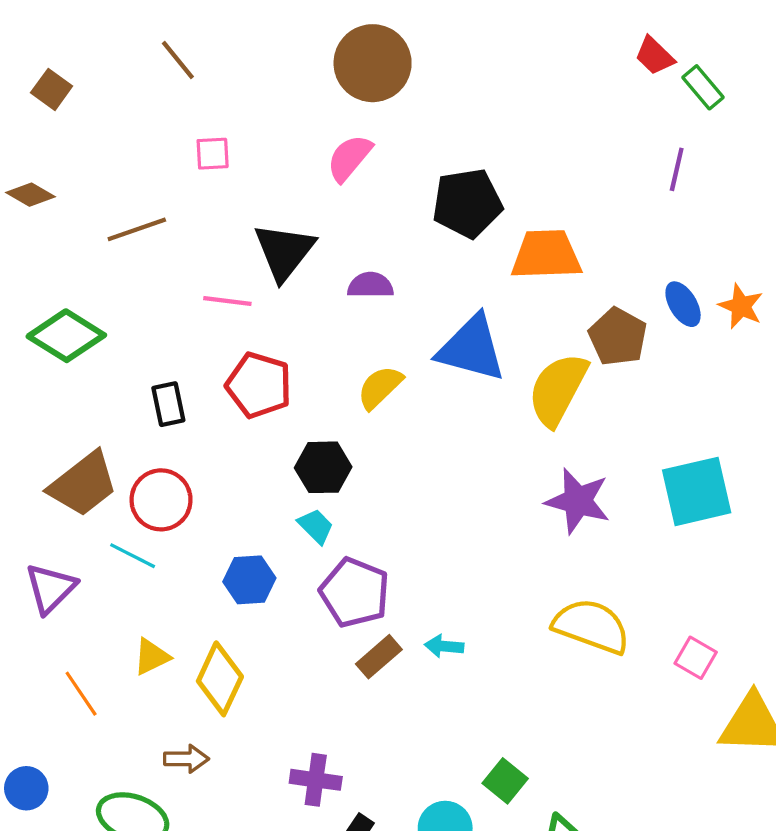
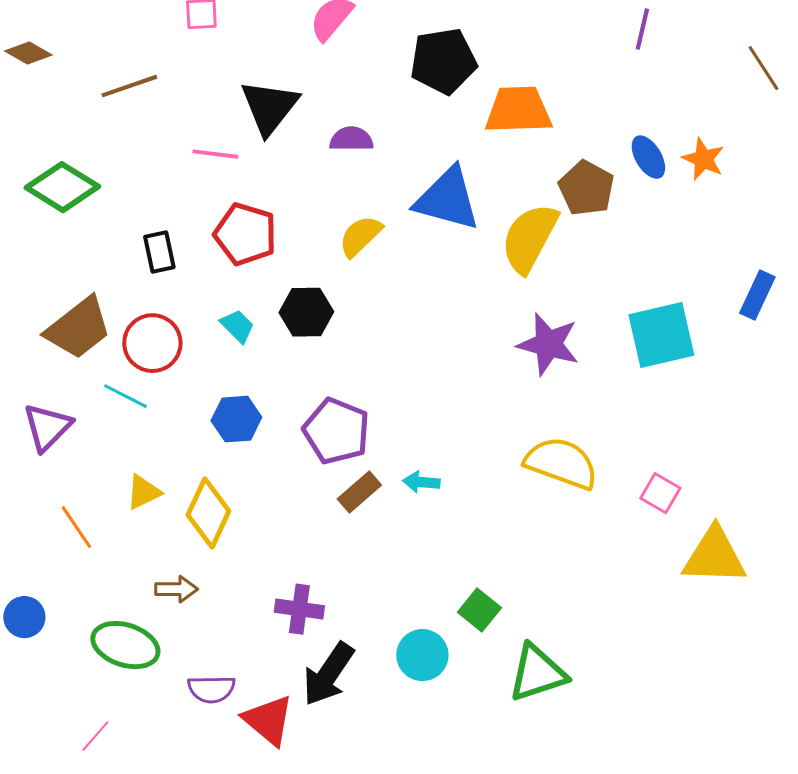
cyan trapezoid: (316, 526) -> (237, 326), moved

